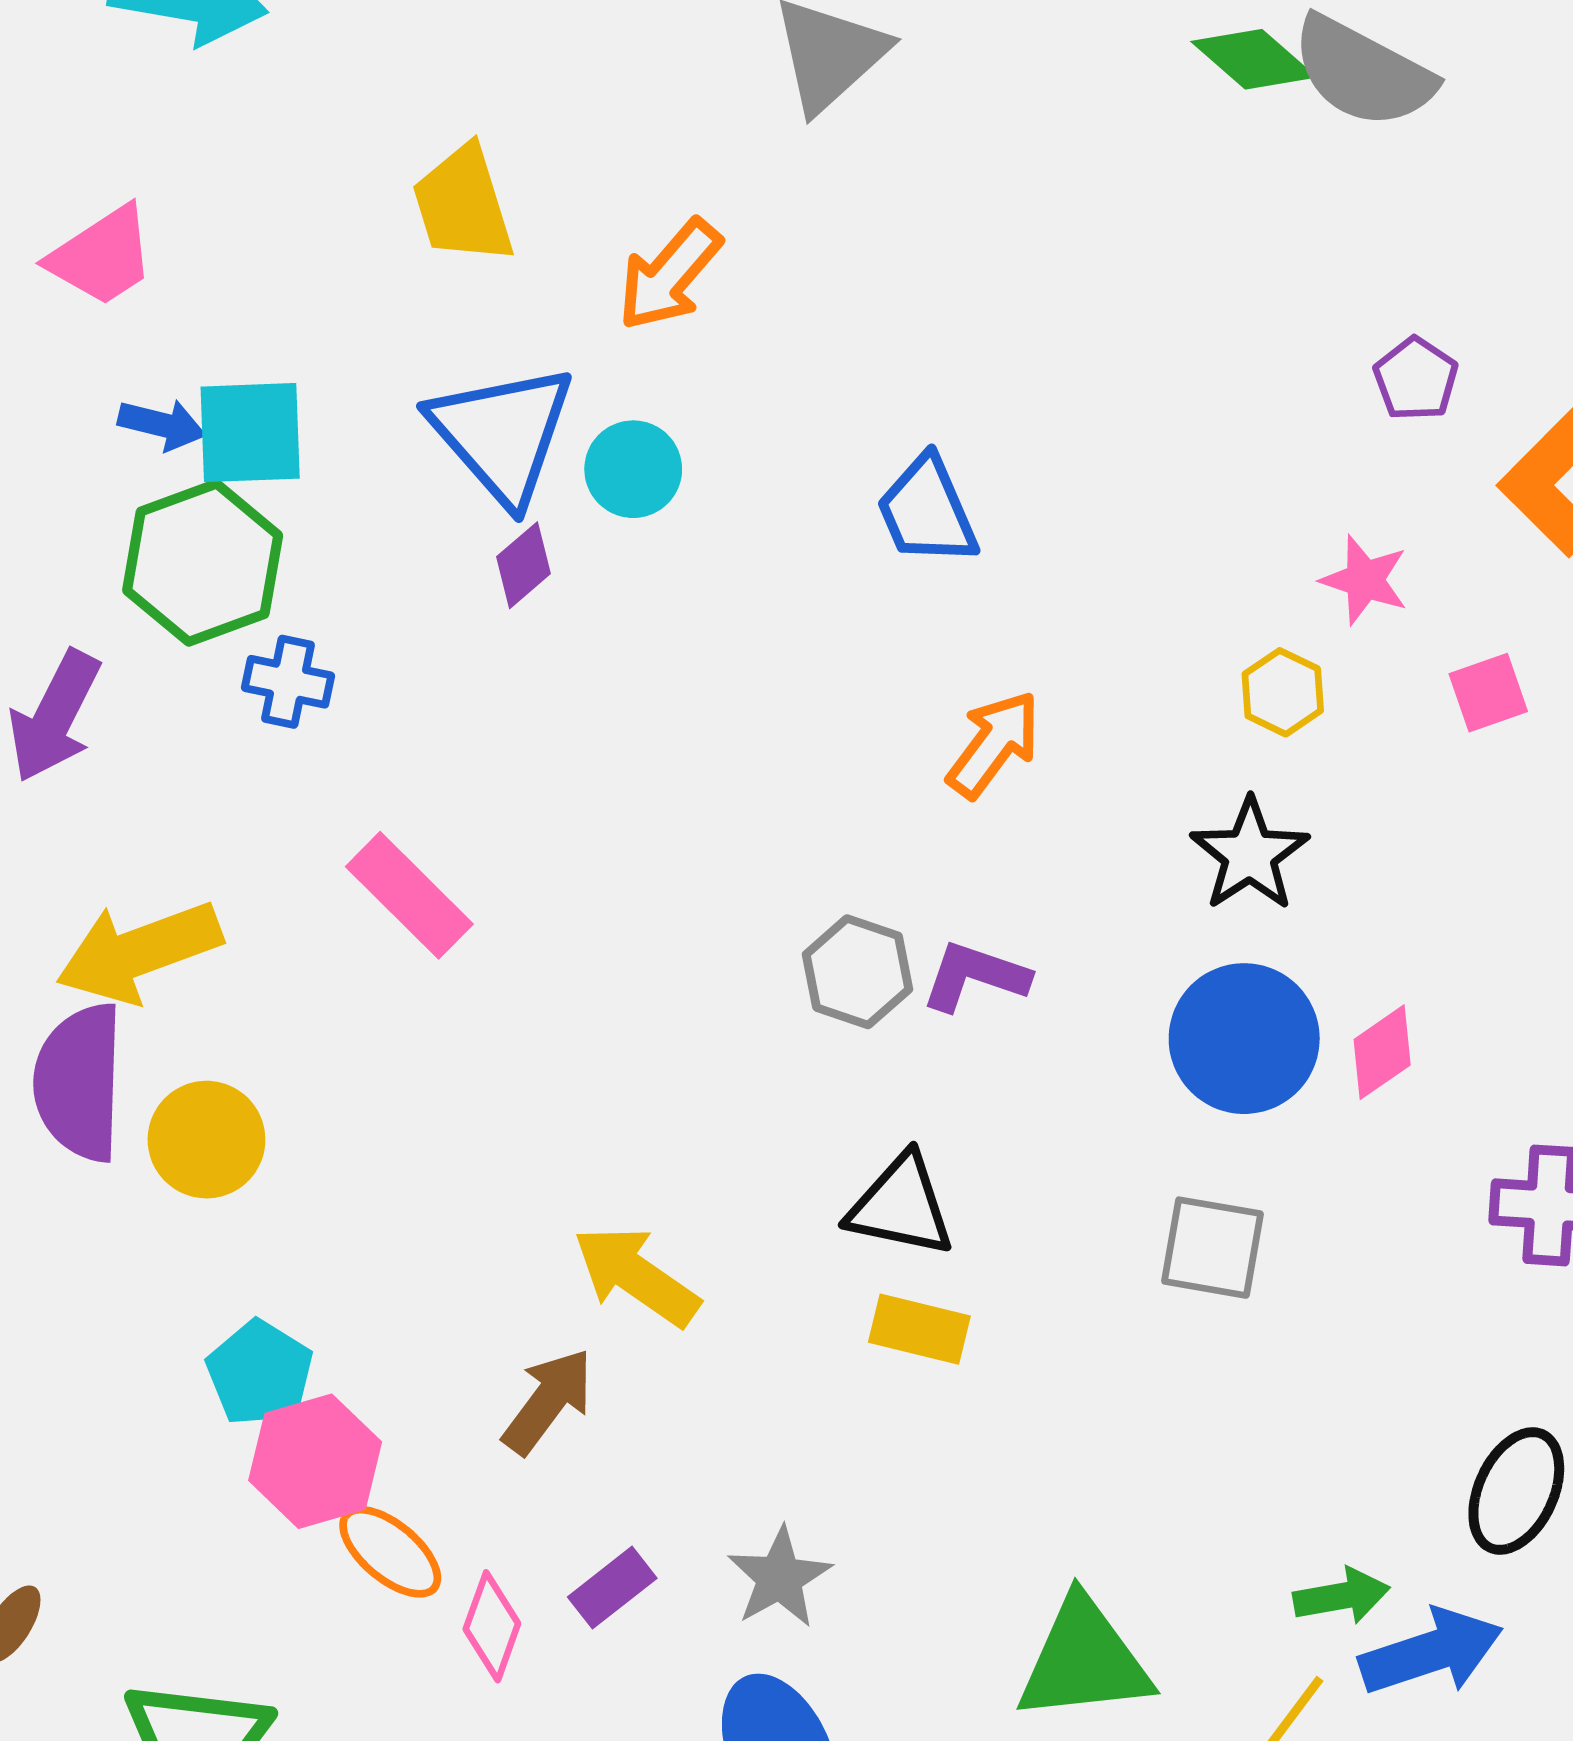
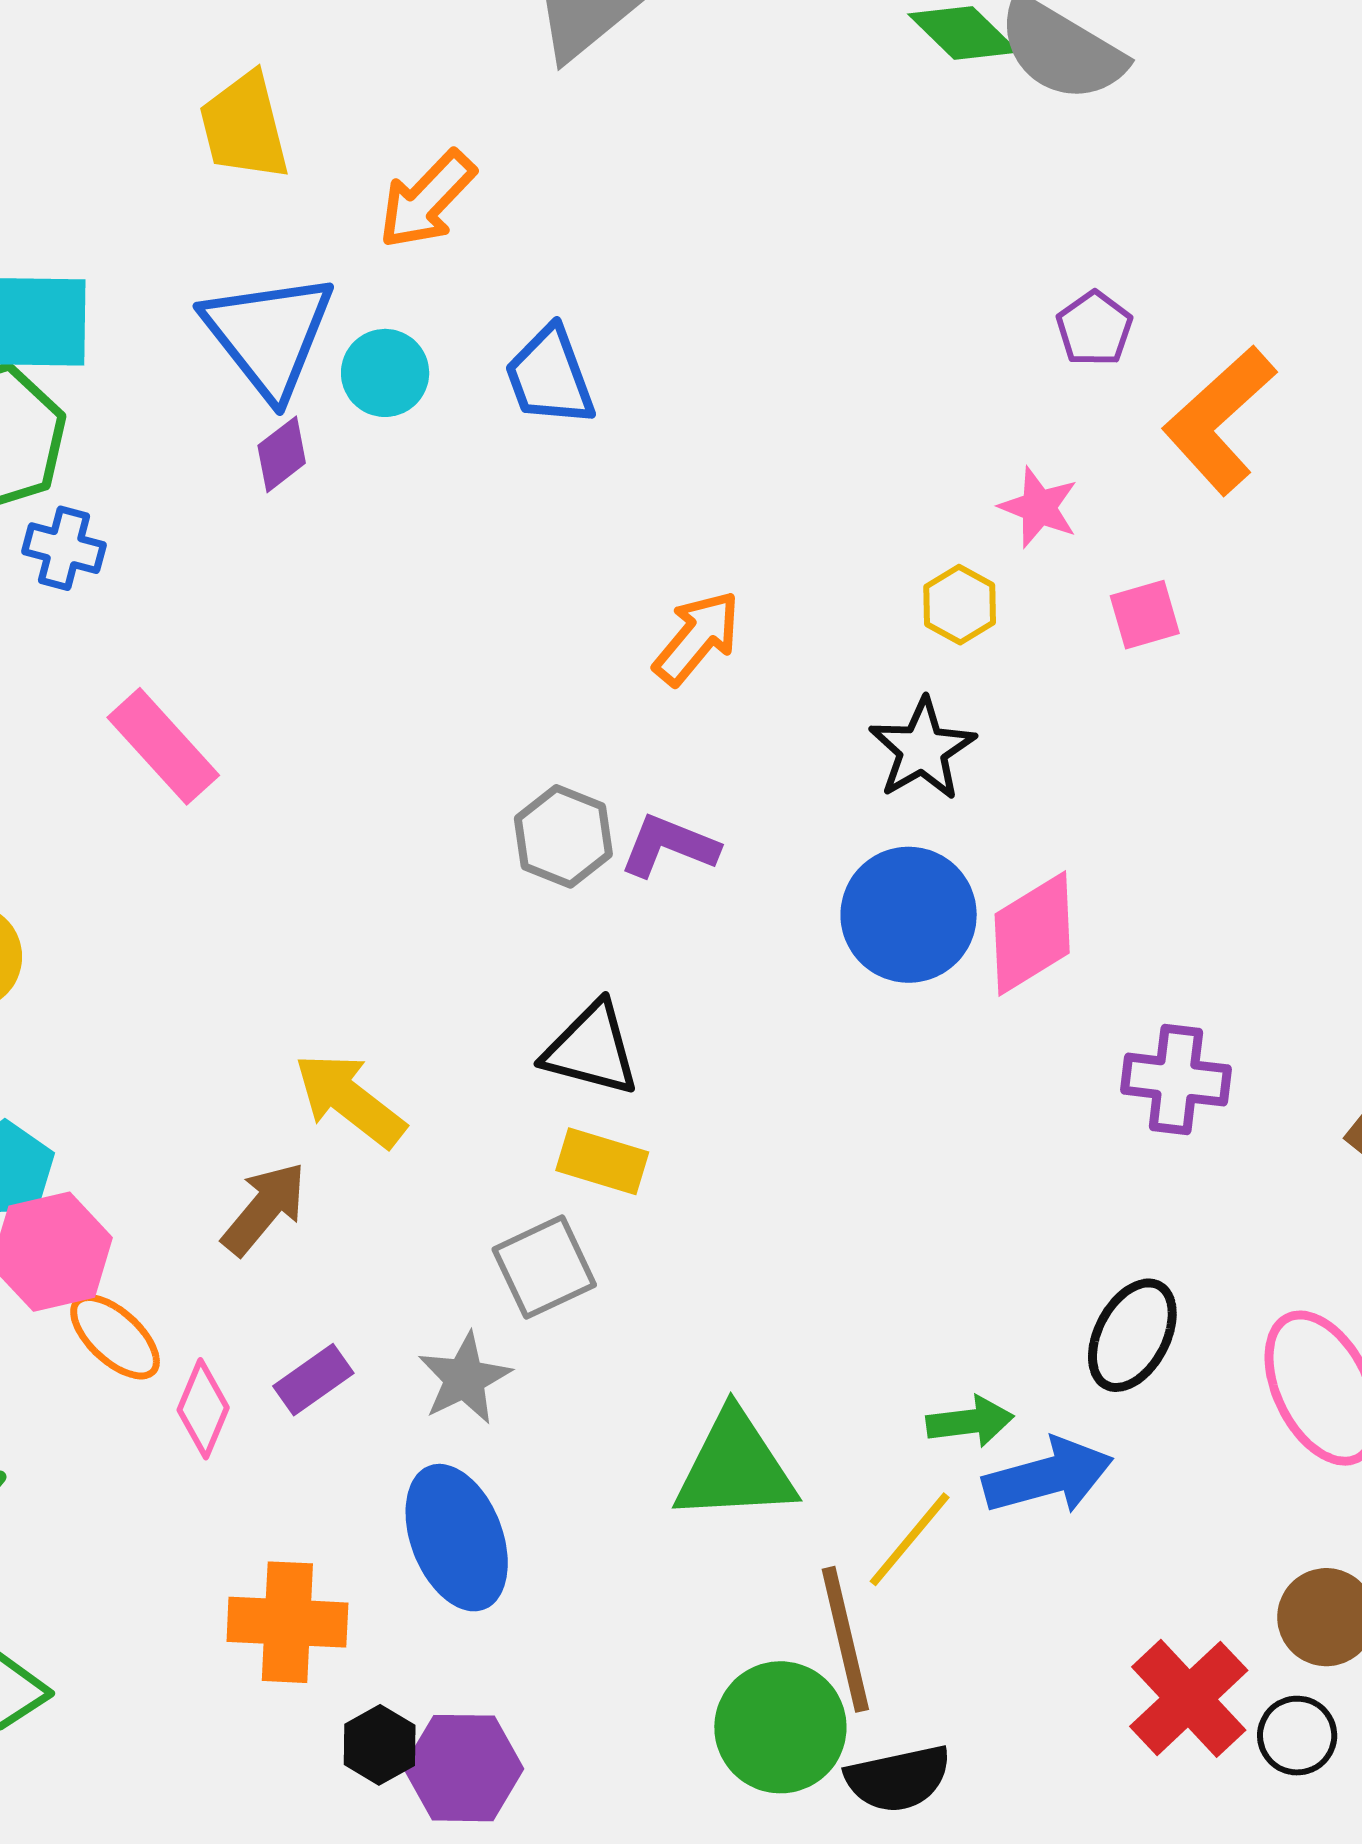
blue trapezoid: (927, 511) -> (550, 376), moved
pink diamond: (1382, 1052) -> (1032, 934), size x1.5
gray square: (1213, 1248) -> (544, 1267), moved, turned -38

